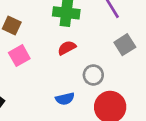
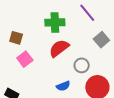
red semicircle: (67, 48) -> (59, 48), size x1.5

